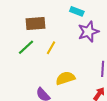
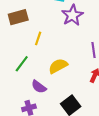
green line: (26, 47) -> (22, 64), moved

